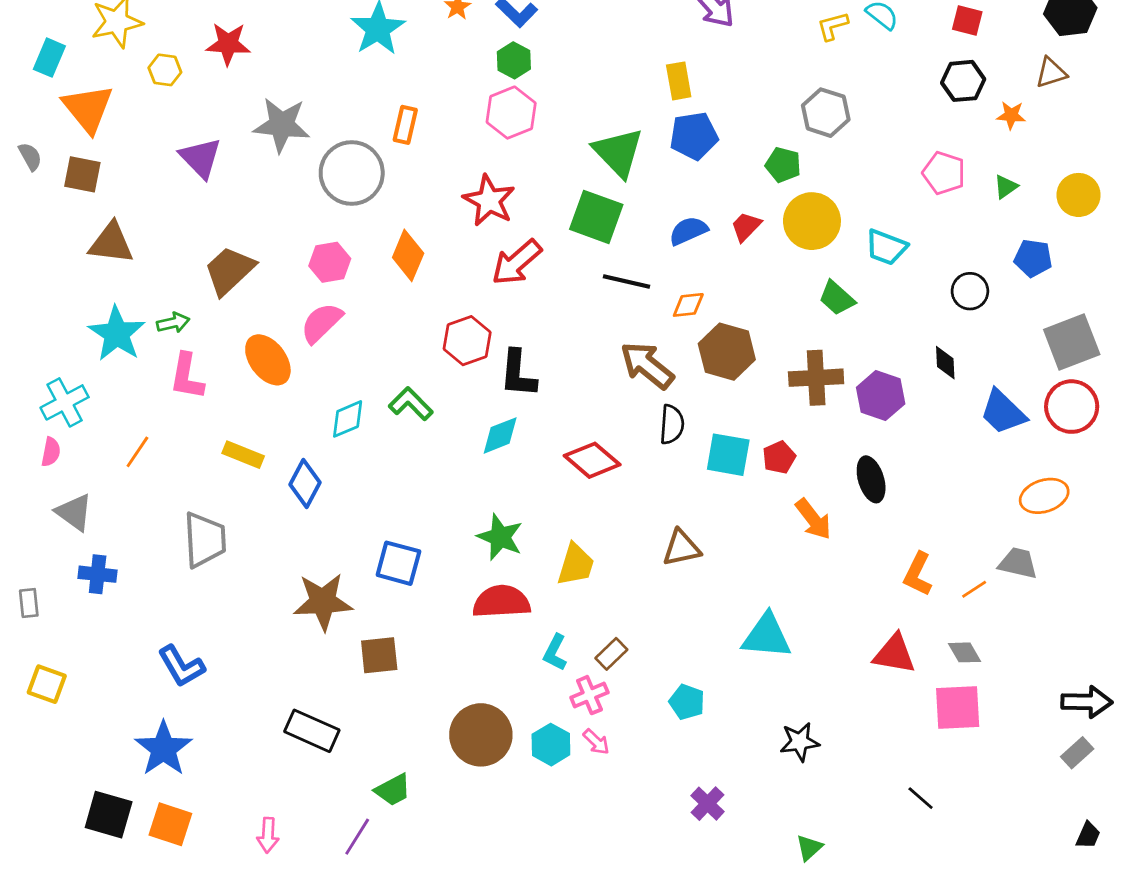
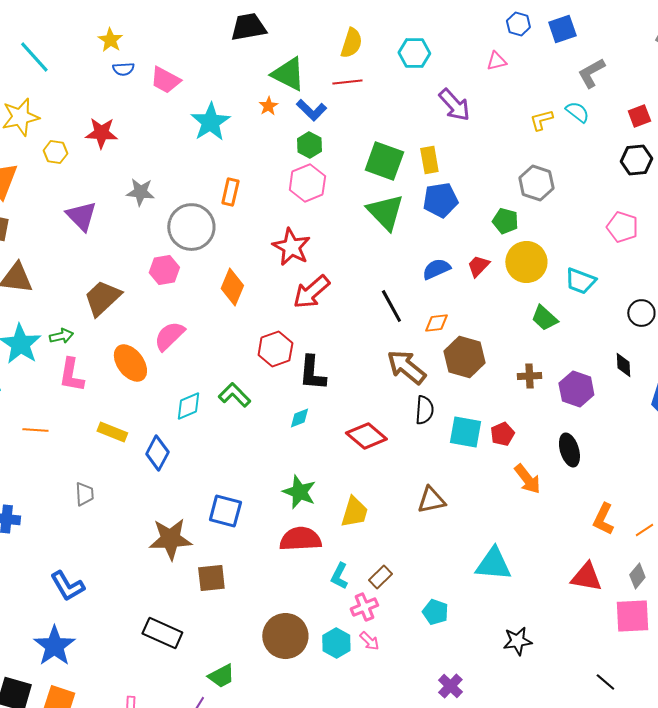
red square: (967, 20) -> (639, 116), turned -35
gray star: (282, 125) -> (140, 192), size x0.7
green square: (596, 217) -> (384, 161), moved
pink hexagon: (330, 262) -> (164, 270), moved
black line: (626, 282) -> (391, 306), turned 48
brown cross: (816, 378) -> (529, 376), size x0.6
cyan diamond: (500, 435) -> (299, 418), size x0.7
orange line: (137, 452) -> (35, 430), turned 60
gray trapezoid: (205, 540) -> (84, 494), size x0.6
gray diamond: (964, 652) -> (637, 576), turned 70

